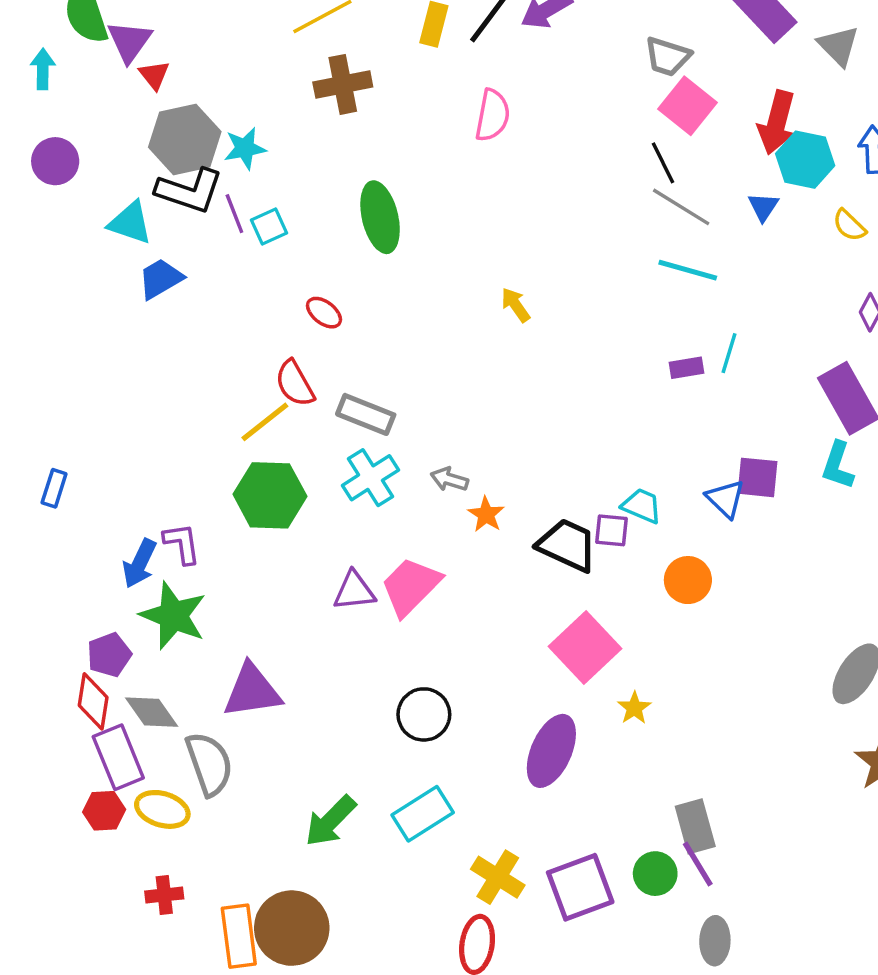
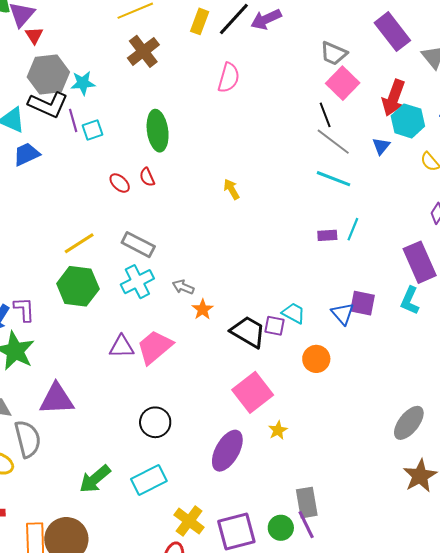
brown cross: (343, 84) -> (143, 51), turned -32
red semicircle: (295, 383) -> (147, 177), moved, size x0.7

